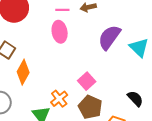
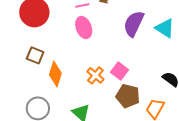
orange cross: (59, 99) -> (95, 75), moved

